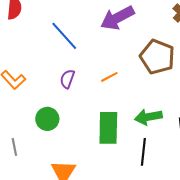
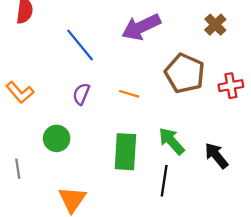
orange line: (109, 77) -> (129, 94), turned 42
green arrow: (148, 117) -> (171, 141), turned 56

